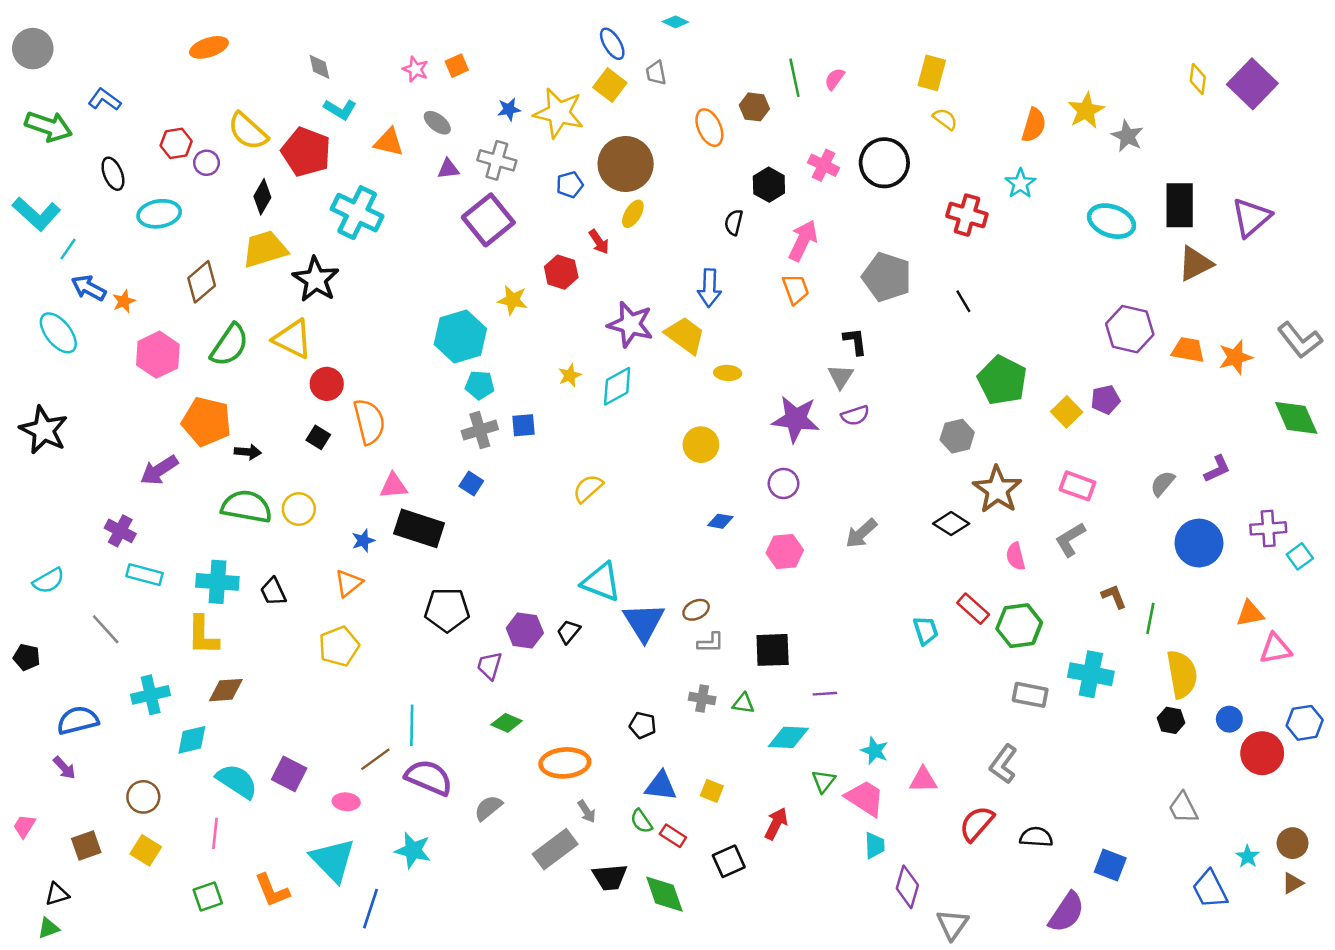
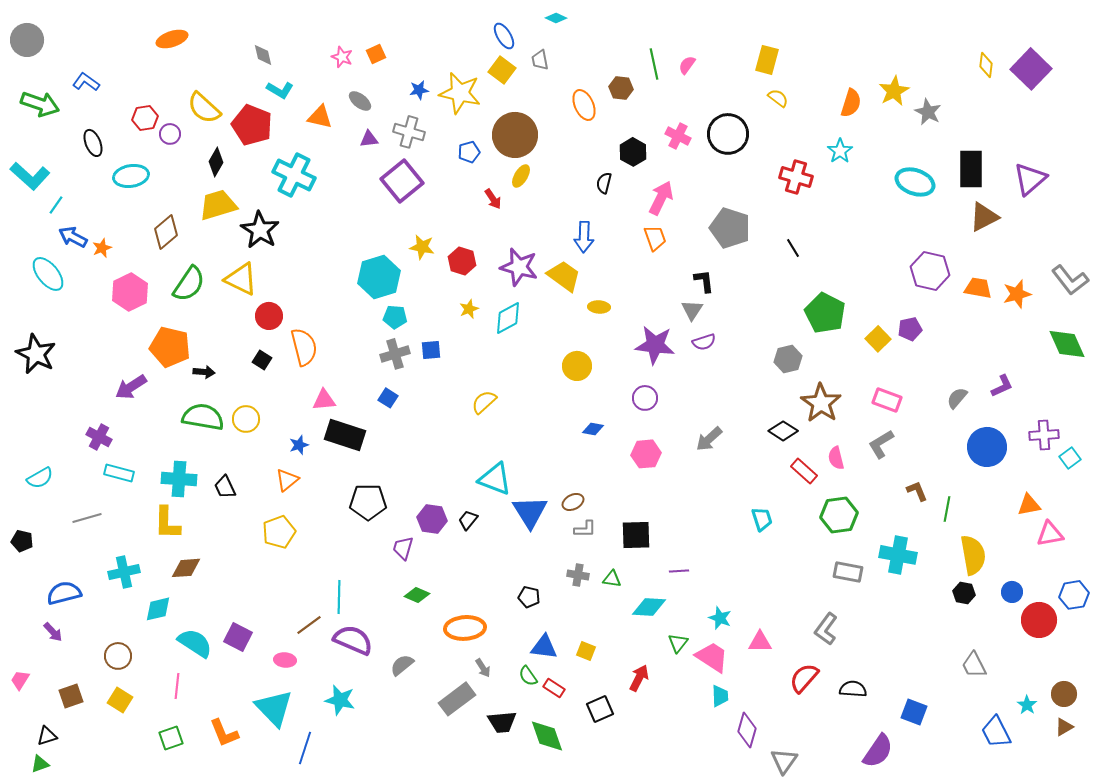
red hexagon: (561, 272) -> (462, 261), moved
red rectangle: (973, 609) -> (804, 471), moved
gray line: (106, 629) -> (87, 518), turned -64

